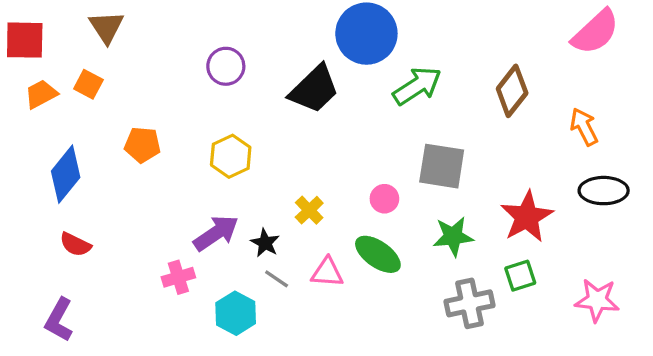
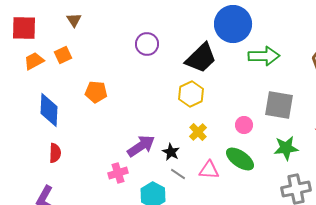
brown triangle: (106, 27) -> (74, 20), size x0.7
orange square: (88, 84) -> (63, 55), turned 36
green arrow: (417, 86) -> (264, 56), turned 32
yellow hexagon: (231, 156) -> (191, 94), moved
blue diamond: (66, 174) -> (49, 110), turned -36
red semicircle: (75, 245) -> (55, 153), turned -114

